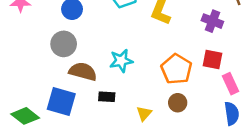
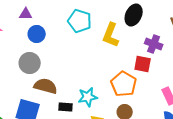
red square: (212, 60) -> (143, 64), moved
cyan star: (121, 61) -> (88, 97), moved

